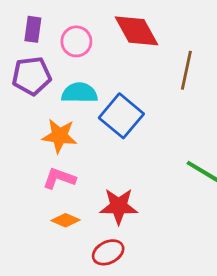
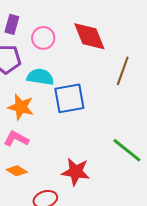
blue square: (121, 116) -> (69, 98), turned 32
red star: (119, 206) -> (76, 172), moved

